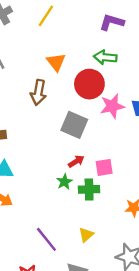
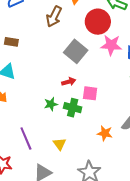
green star: (64, 182) -> (51, 104), moved
yellow triangle: (86, 235) -> (60, 144), turned -40

